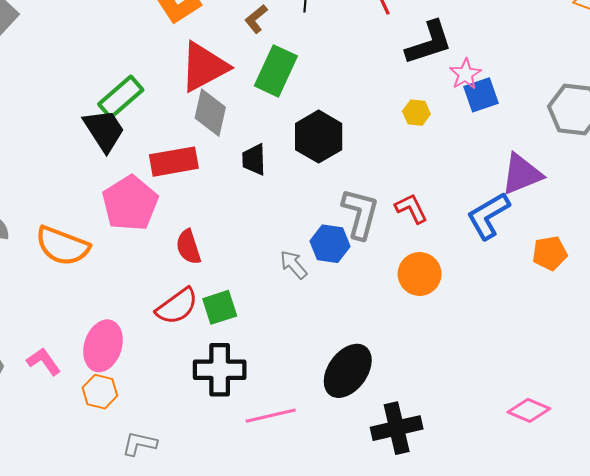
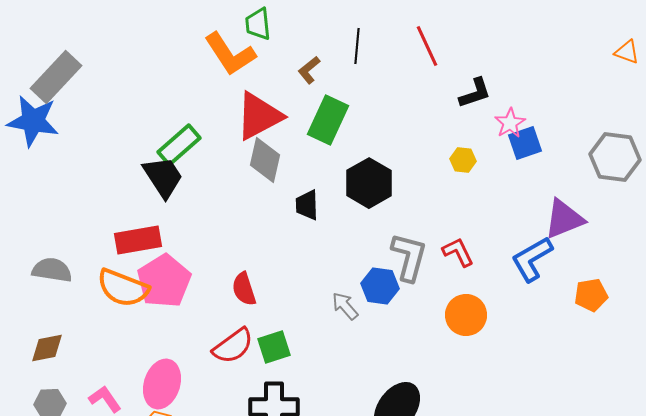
black L-shape: (429, 43) -> (475, 93), size x0.7
red rectangle: (174, 162) -> (138, 240), moved
pink pentagon: (130, 203) -> (164, 281), moved

